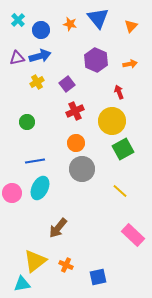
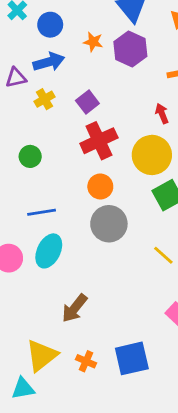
orange star: (70, 24) -> (93, 42), moved
purple triangle: (17, 58) -> (16, 78), moved
purple hexagon: (96, 60) -> (130, 49), moved
red cross: (75, 111) -> (99, 141), size x1.4
blue square: (98, 277) -> (132, 358), moved, size x1.4

